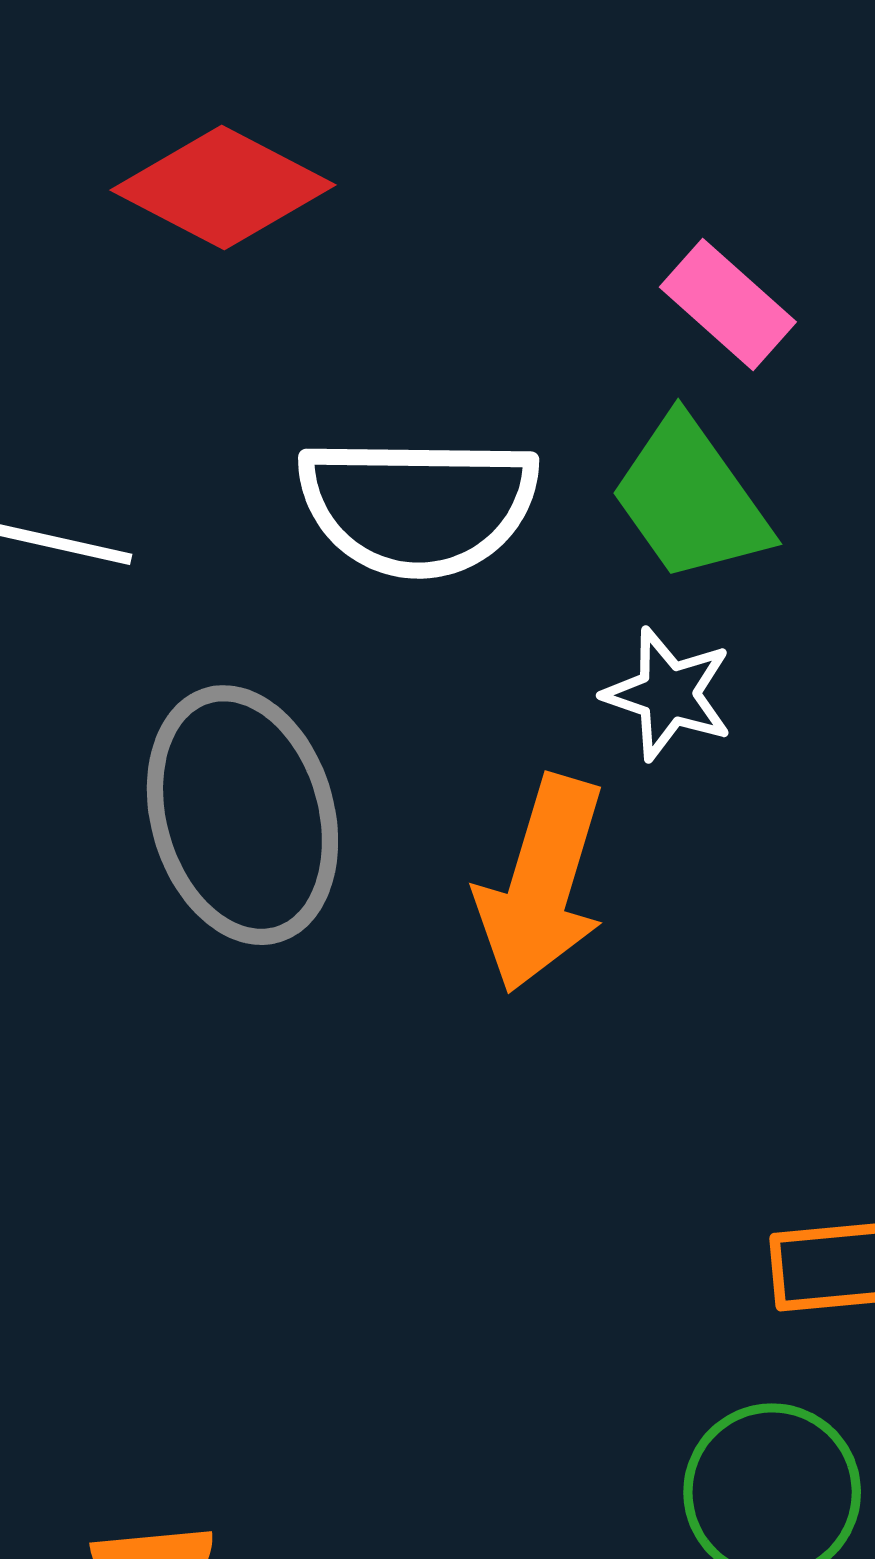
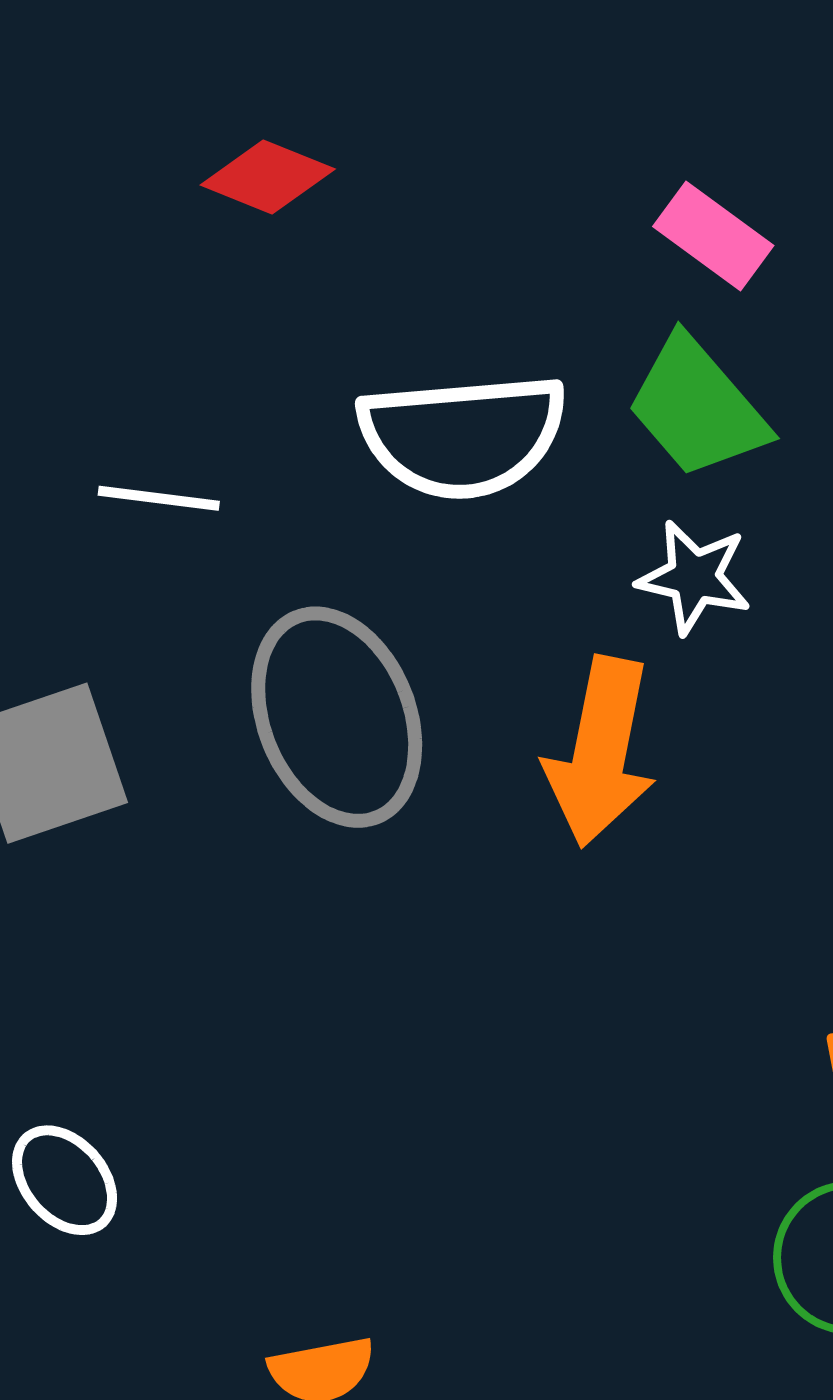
red diamond: (223, 188) -> (268, 177), size x0.7

